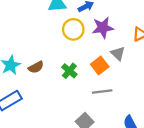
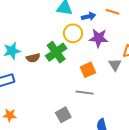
gray triangle: (118, 54) -> (115, 65), moved
green cross: (69, 71) -> (56, 52), moved, size x1.5

